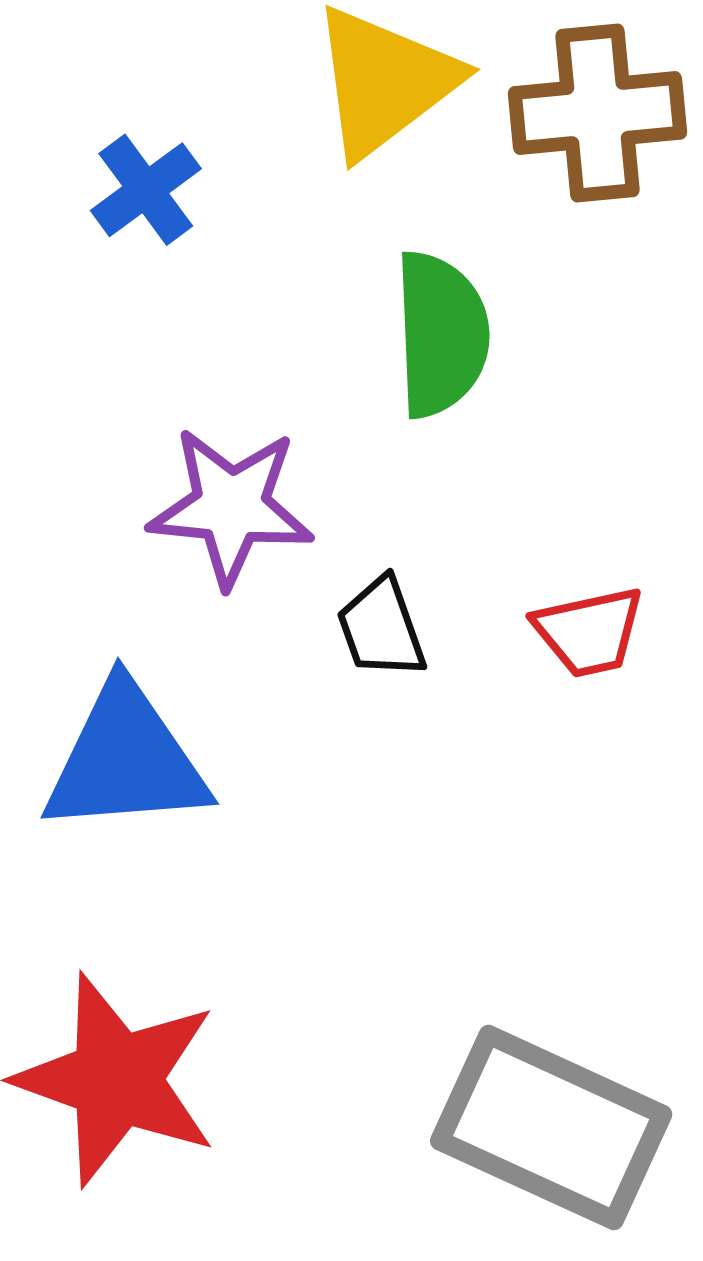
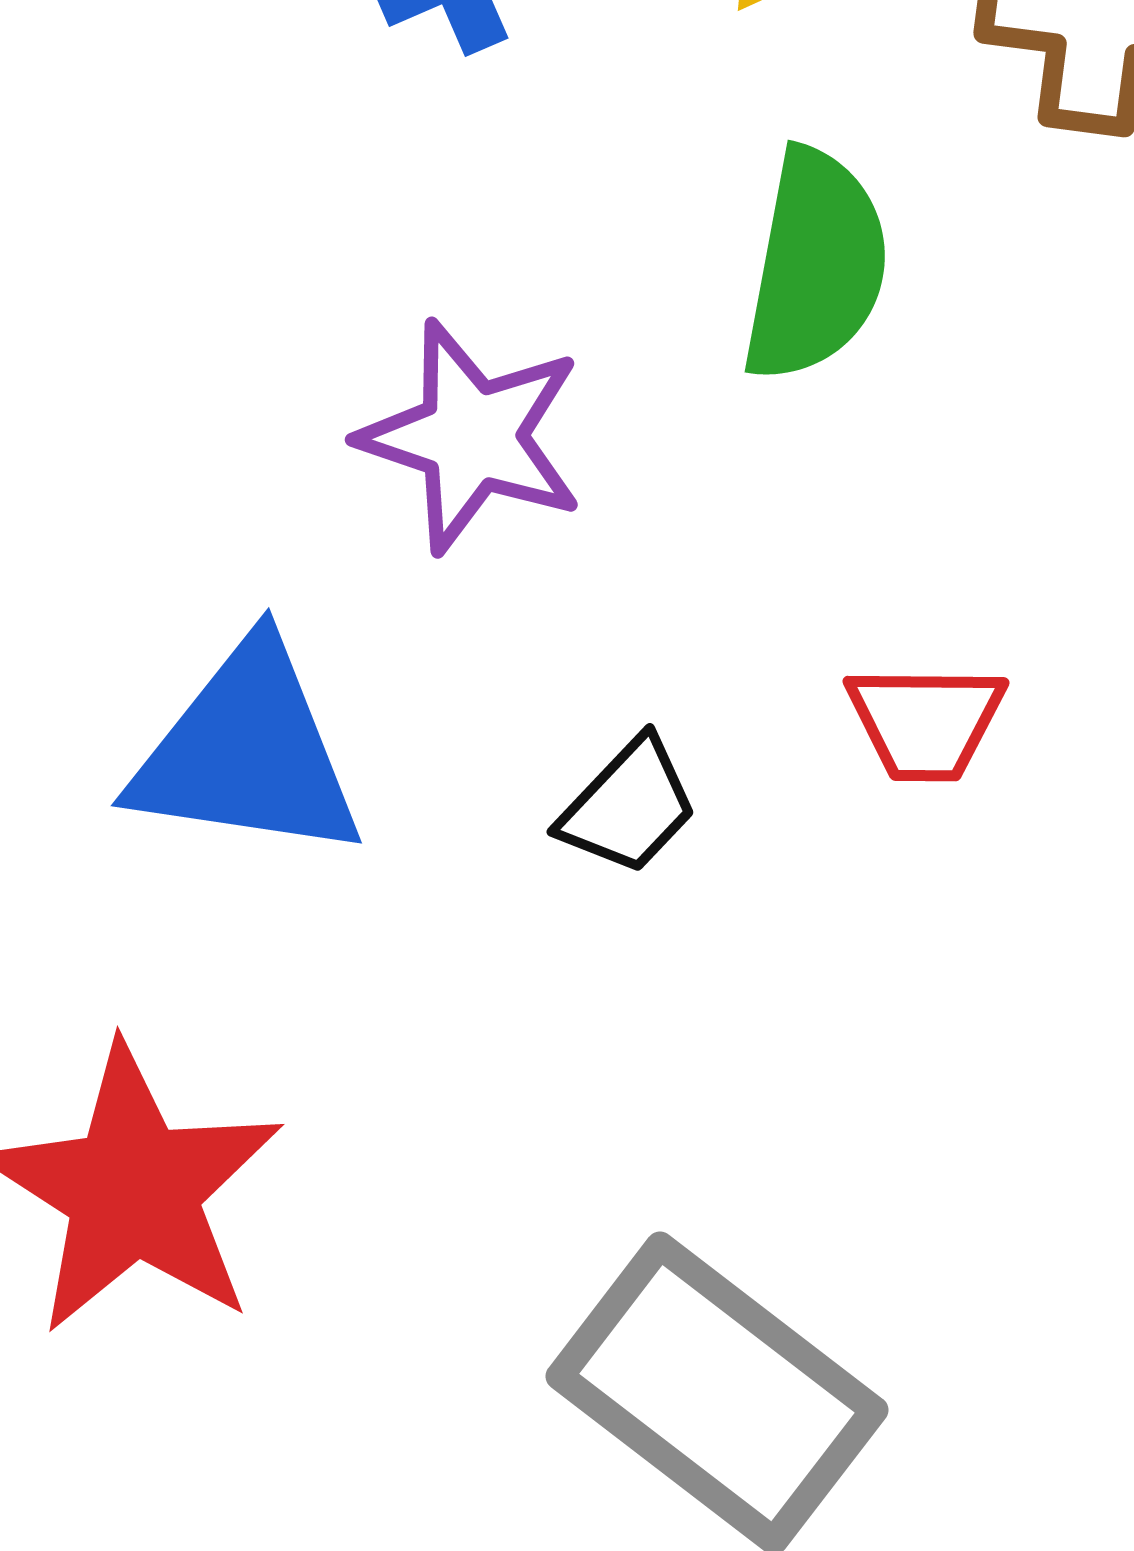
black trapezoid: (381, 628) -> (628, 806), moved, turned -130

